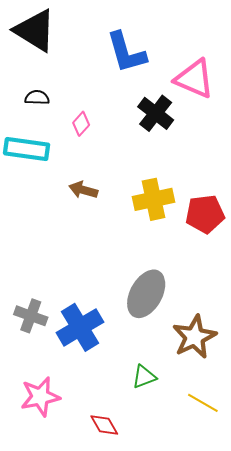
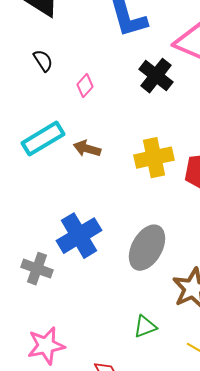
black semicircle: (37, 98) -> (43, 61), turned 55
cyan rectangle: (27, 149) -> (43, 139), moved, turned -39
blue cross: (80, 327) -> (79, 236), moved

